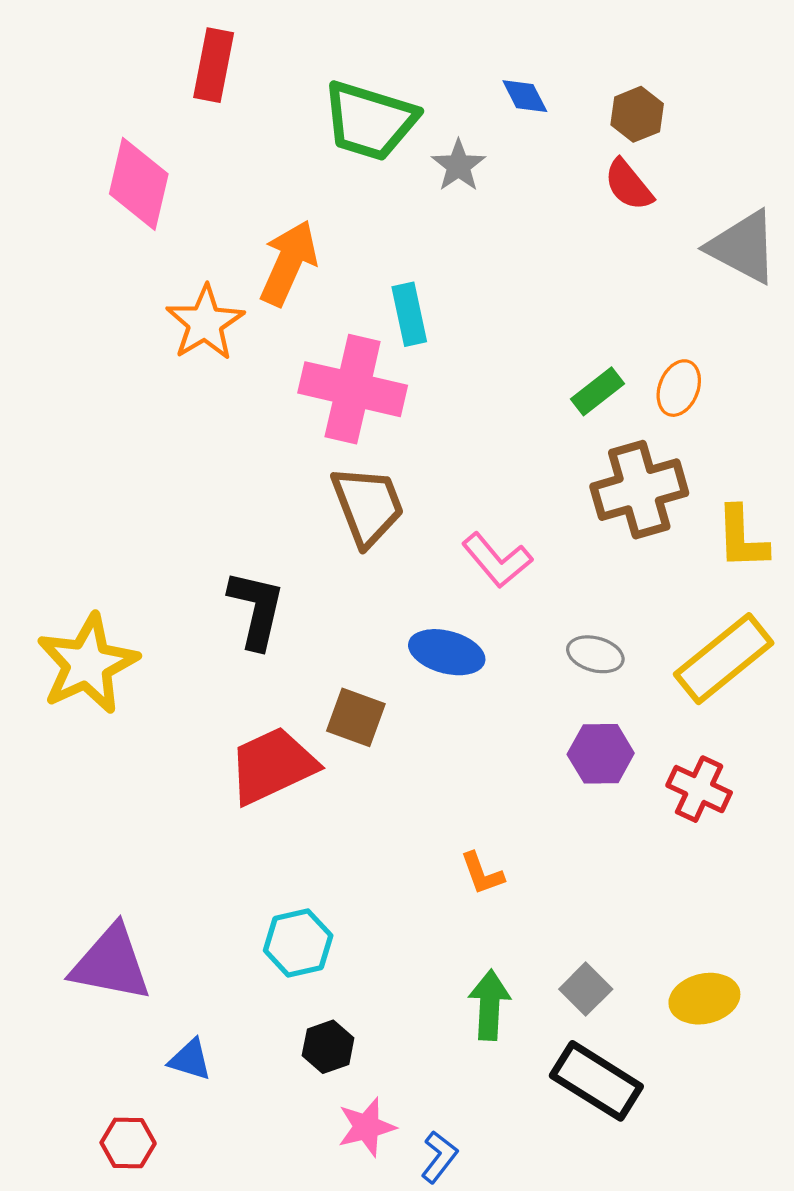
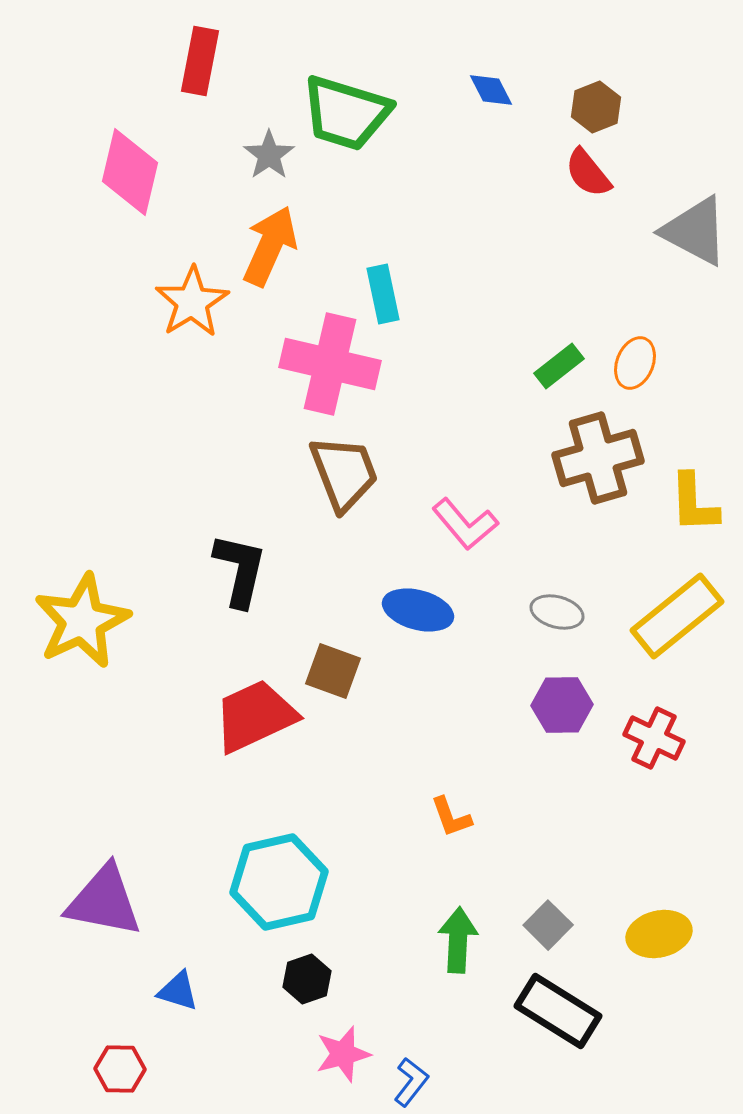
gray star: (458, 166) -> (269, 155), moved
cyan hexagon: (298, 943) -> (279, 882), size x1.5

